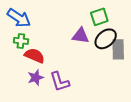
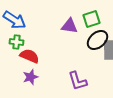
purple triangle: (81, 36) -> (69, 26), moved
purple L-shape: (60, 82) -> (77, 81), moved

